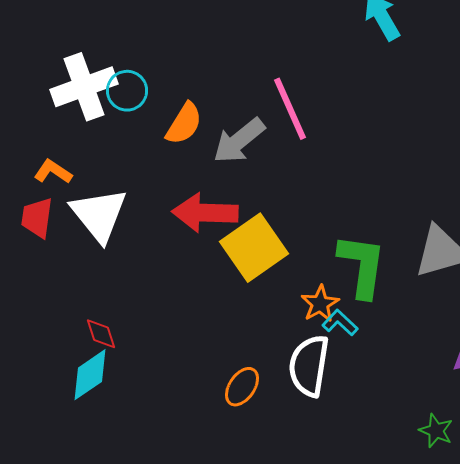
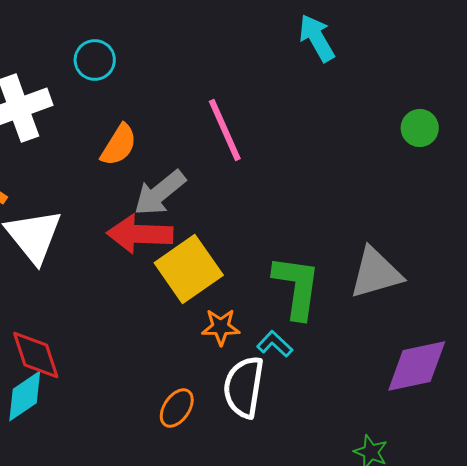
cyan circle: (127, 91) -> (95, 60), moved
gray arrow: (239, 141) -> (160, 193), moved
orange star: (320, 304) -> (221, 327), moved, turned 30
red diamond: (101, 334) -> (36, 355), size x1.6

